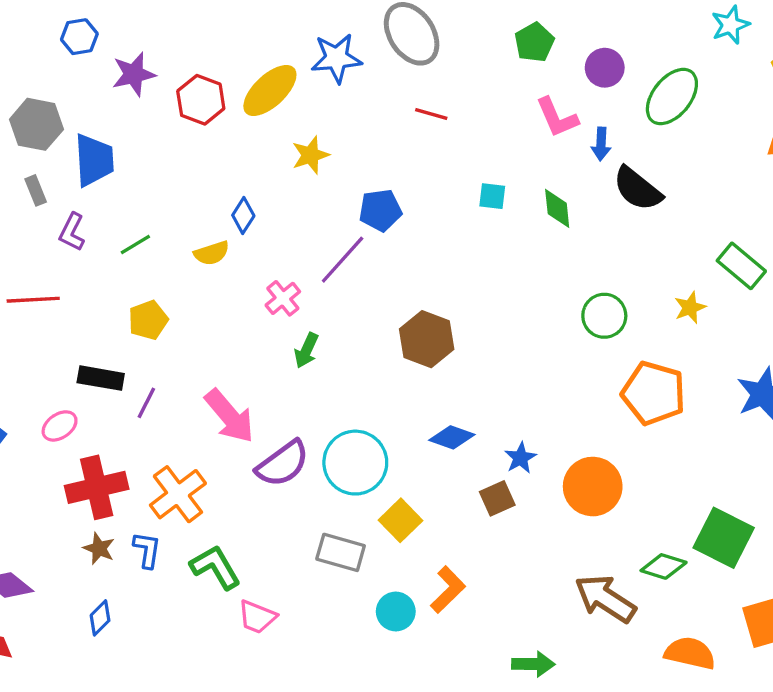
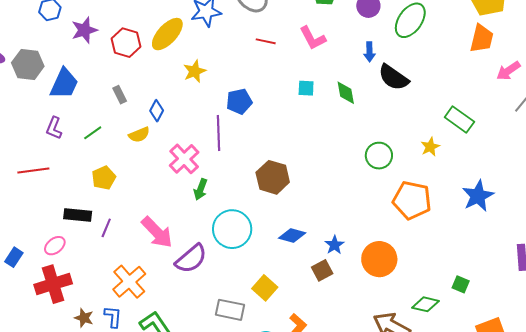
pink L-shape: (557, 117) -> (313, 38), moved
blue trapezoid: (94, 160) -> (64, 84), turned 32
gray rectangle: (36, 190) -> (120, 95), moved
purple line: (343, 260) -> (218, 133), turned -40
pink cross: (283, 298) -> (184, 159), size x1.4
cyan circle: (355, 463) -> (232, 229), moved
red cross: (97, 487) -> (53, 284), moved
green square: (724, 538) -> (461, 284), size x0.5

